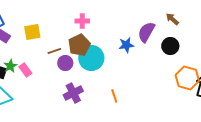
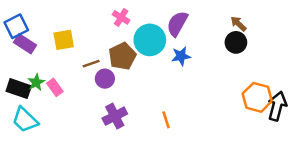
pink cross: (82, 21) -> (121, 17), moved, turned 32
purple semicircle: (146, 32) -> (177, 24), moved
black circle: (170, 46) -> (236, 42), moved
cyan circle: (91, 58) -> (150, 40), moved

